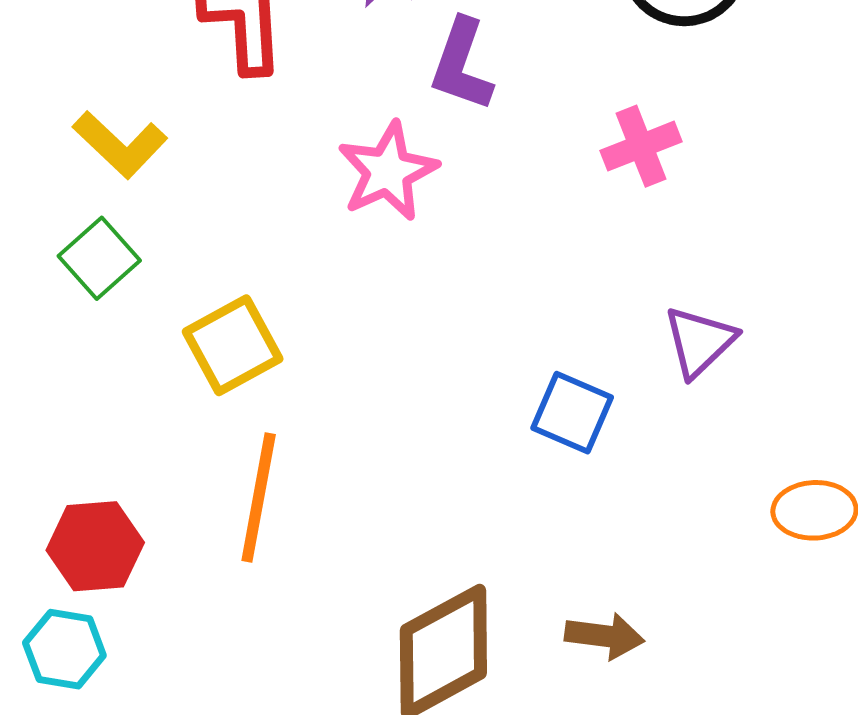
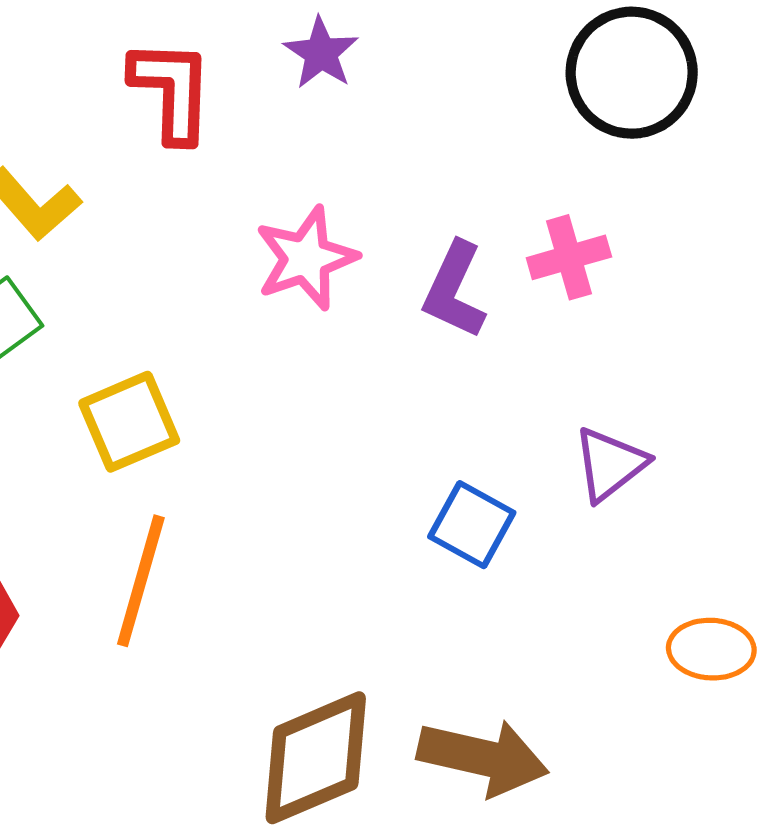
purple L-shape: (462, 65) -> (454, 290), moved
brown arrow: (605, 636) -> (483, 757), size x1.6

